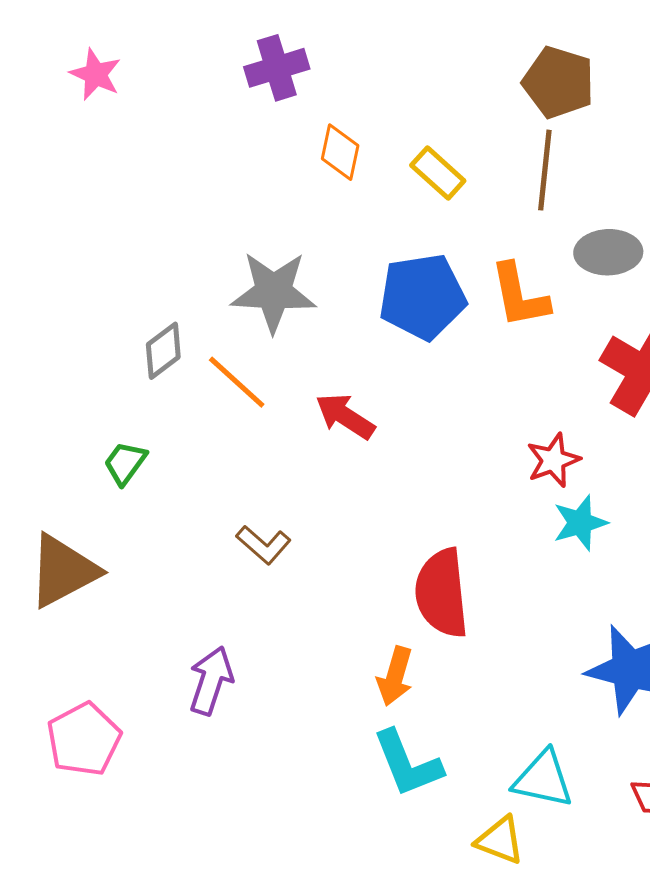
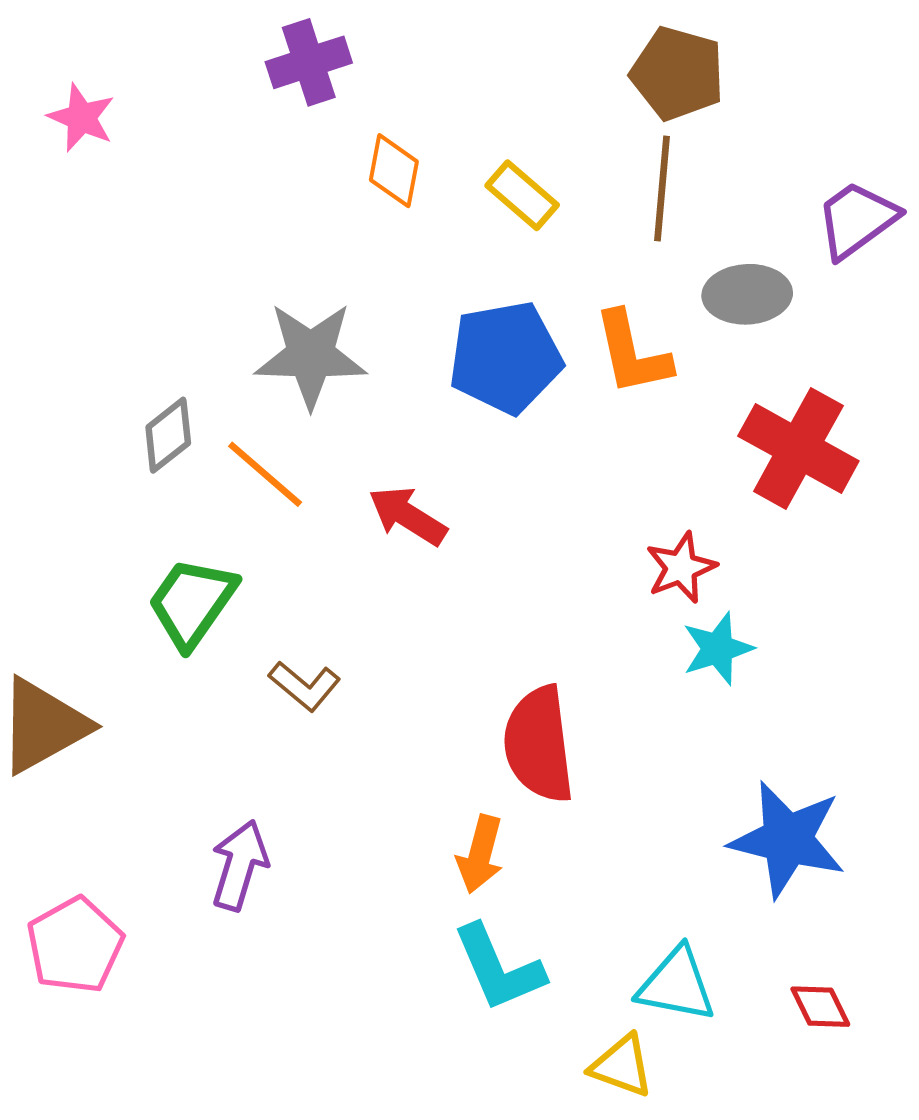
pink star: (96, 74) -> (81, 118), moved
green trapezoid: (125, 463) -> (192, 602), moved, size x1.6

